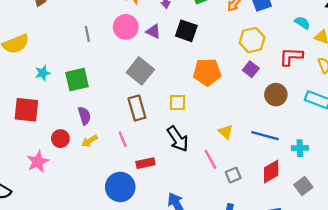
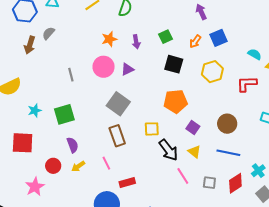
purple triangle: (153, 31) -> (127, 69), turned -48
black square: (186, 31) -> (174, 64), moved
purple square: (251, 69) -> (193, 127), moved
brown circle: (276, 95) -> (227, 124), moved
black arrow: (178, 139) -> (168, 150), moved
cyan cross: (300, 148) -> (258, 171), moved, turned -32
gray square: (233, 175) -> (209, 183), moved, turned 32

